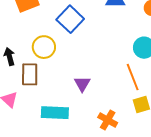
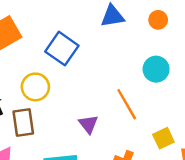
orange line: (133, 77) -> (127, 104), moved

